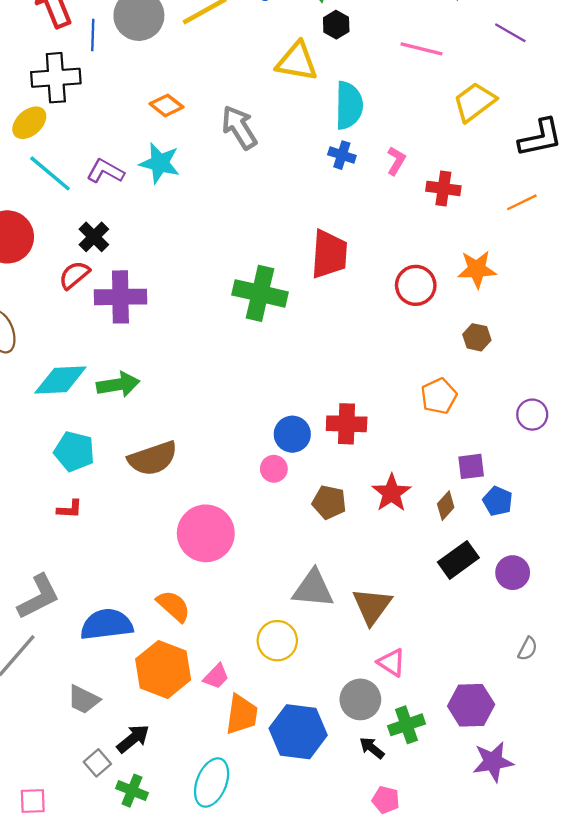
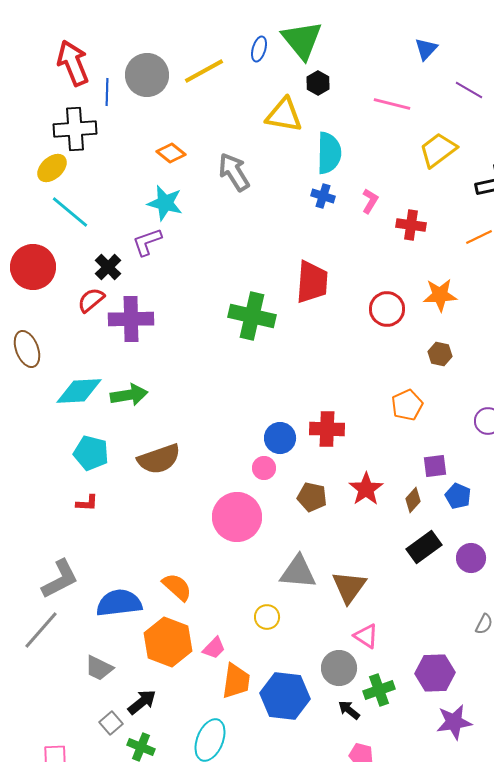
purple L-shape: (105, 171) -> (147, 242), moved, turned -48
pink circle: (206, 533) -> (237, 517), moved
yellow circle: (277, 641) -> (267, 617), size x0.7

